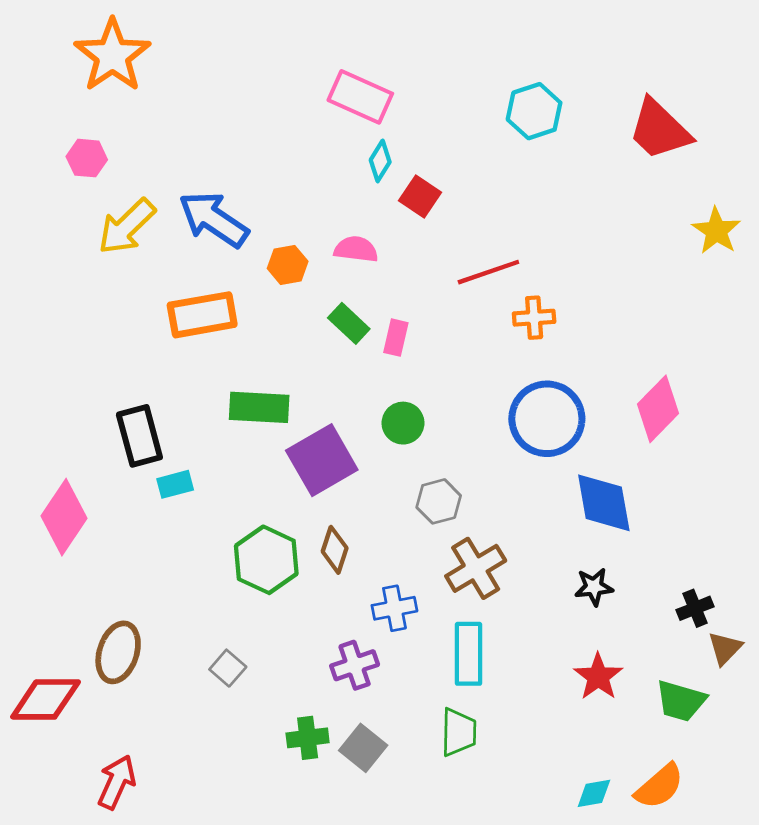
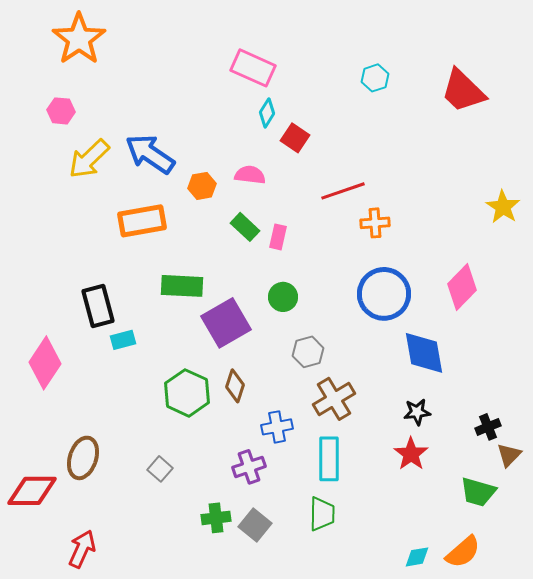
cyan hexagon: (534, 111) -> (375, 78), size x0.7
yellow star: (716, 231) -> (503, 207), moved
red star: (598, 677) -> (411, 454), moved

